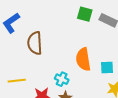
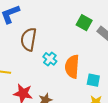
cyan cross: (62, 79) -> (50, 59), moved

